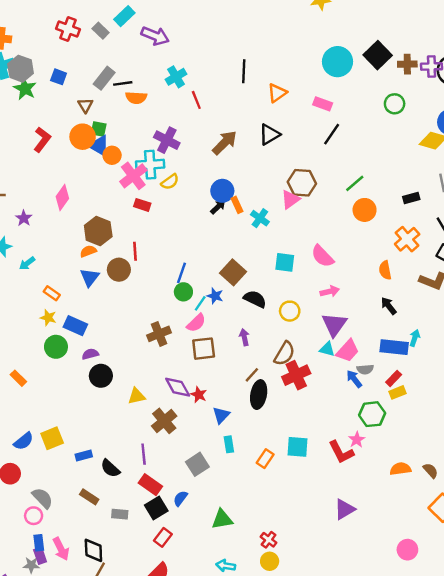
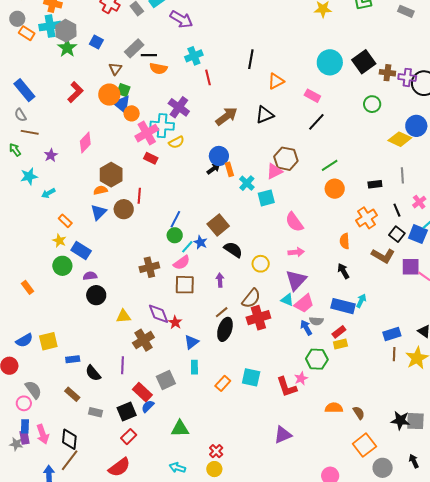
cyan square: (285, 262) -> (266, 198), moved, turned -30
red rectangle: (150, 485) -> (142, 392), moved

